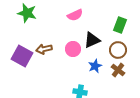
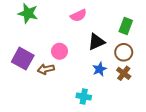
brown arrow: (44, 49) -> (46, 69), moved
pink circle: (73, 49) -> (60, 51), moved

